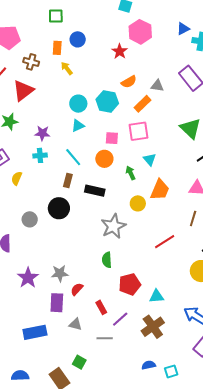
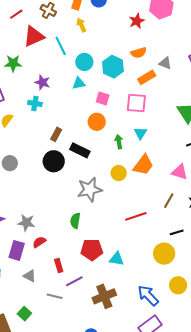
pink square: (112, 138) -> (103, 98), moved
cyan line: (73, 157) -> (61, 46), moved
black circle: (59, 208) -> (54, 161), moved
cyan triangle: (157, 296) -> (117, 259), moved

